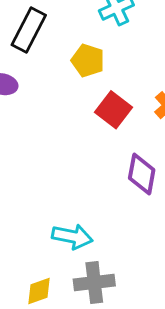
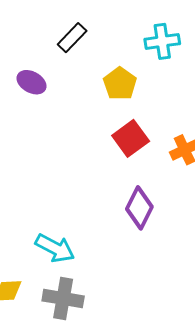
black rectangle: (29, 30) -> (72, 38), size x0.7

